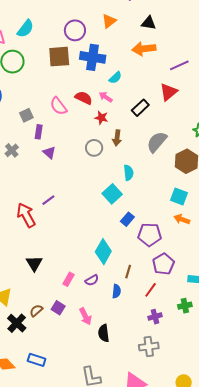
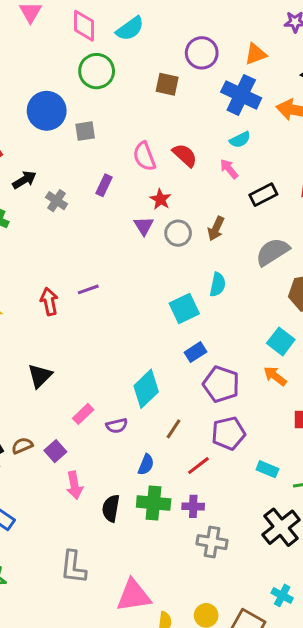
brown square: (59, 57) -> (167, 84), size x0.7
blue cross: (93, 57) -> (241, 95), moved
pink arrow: (106, 97) -> (229, 169), moved
gray square: (26, 115) -> (85, 131), moved
red star: (101, 118) -> (160, 199), moved
gray cross: (12, 150) -> (57, 201), turned -32
purple triangle: (49, 153) -> (144, 226), moved
red arrow: (26, 215) -> (49, 302), size x0.7
blue semicircle: (116, 291) -> (146, 465), moved
green cross: (185, 306) -> (154, 503), moved, size x1.5
pink arrow: (85, 316) -> (74, 485), moved
gray cross: (149, 347) -> (212, 542), moved

